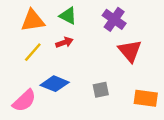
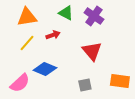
green triangle: (68, 16) -> (66, 13), moved
red triangle: (130, 51) -> (92, 51), moved
gray square: (101, 90) -> (85, 85), moved

